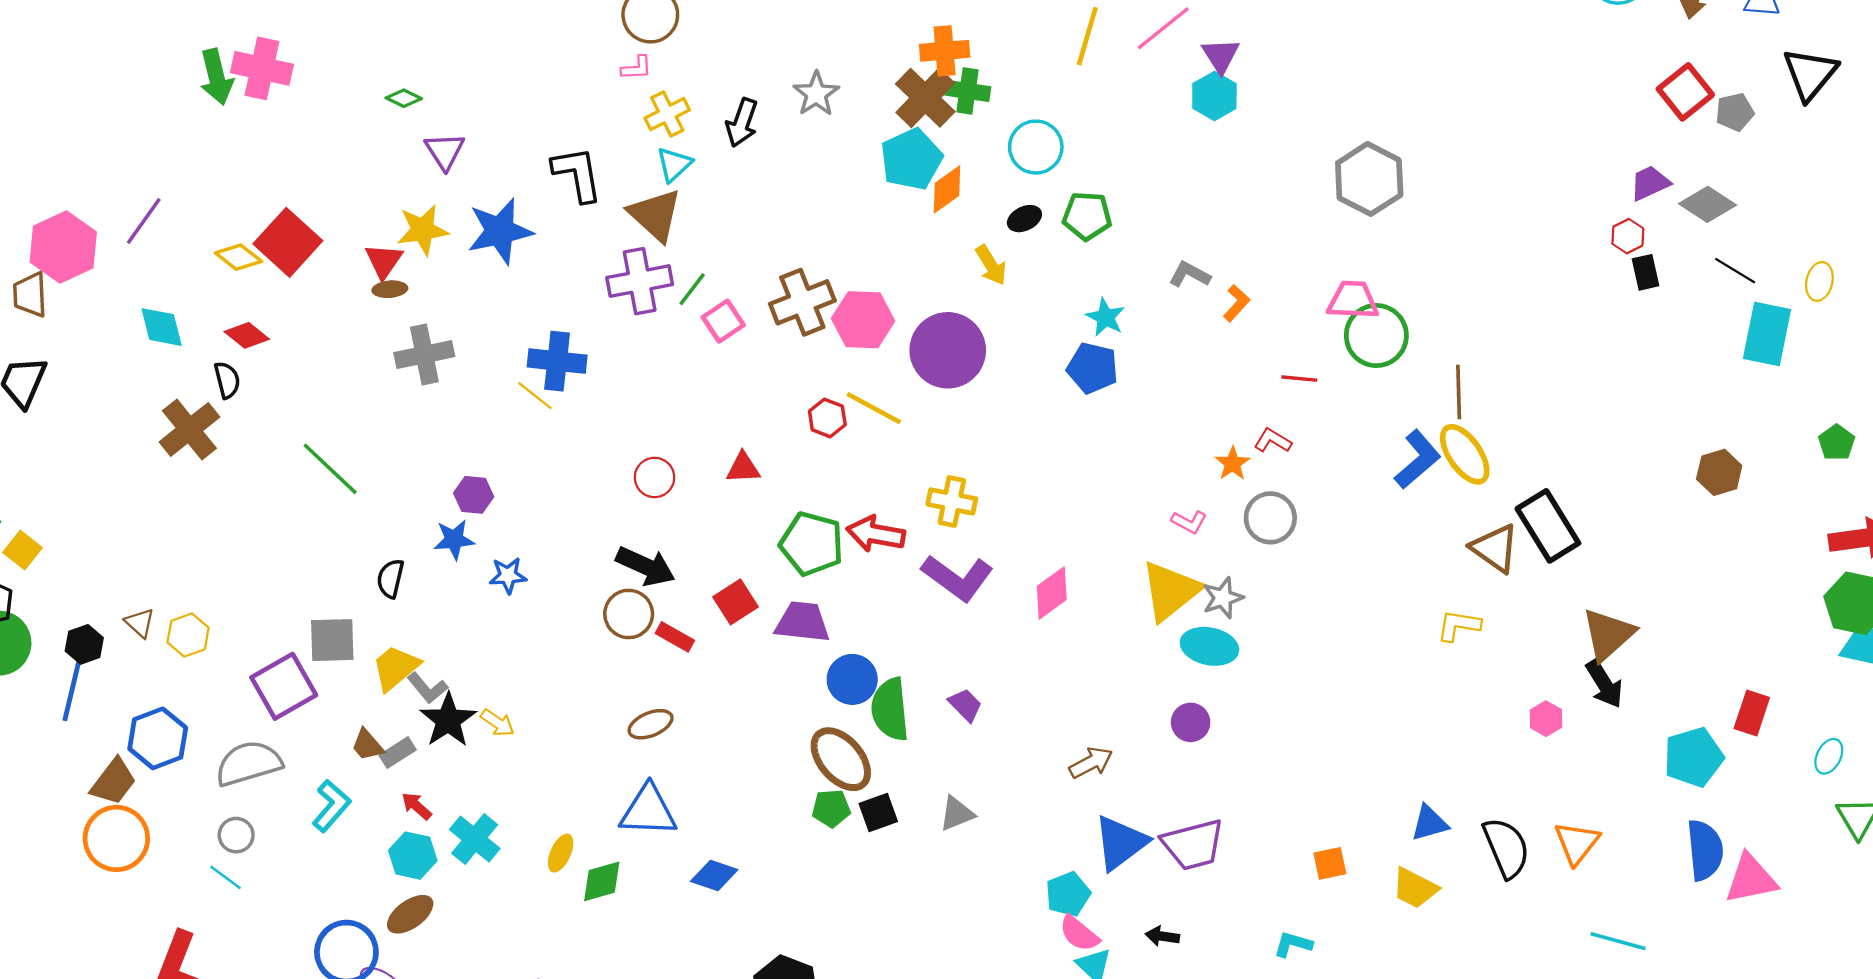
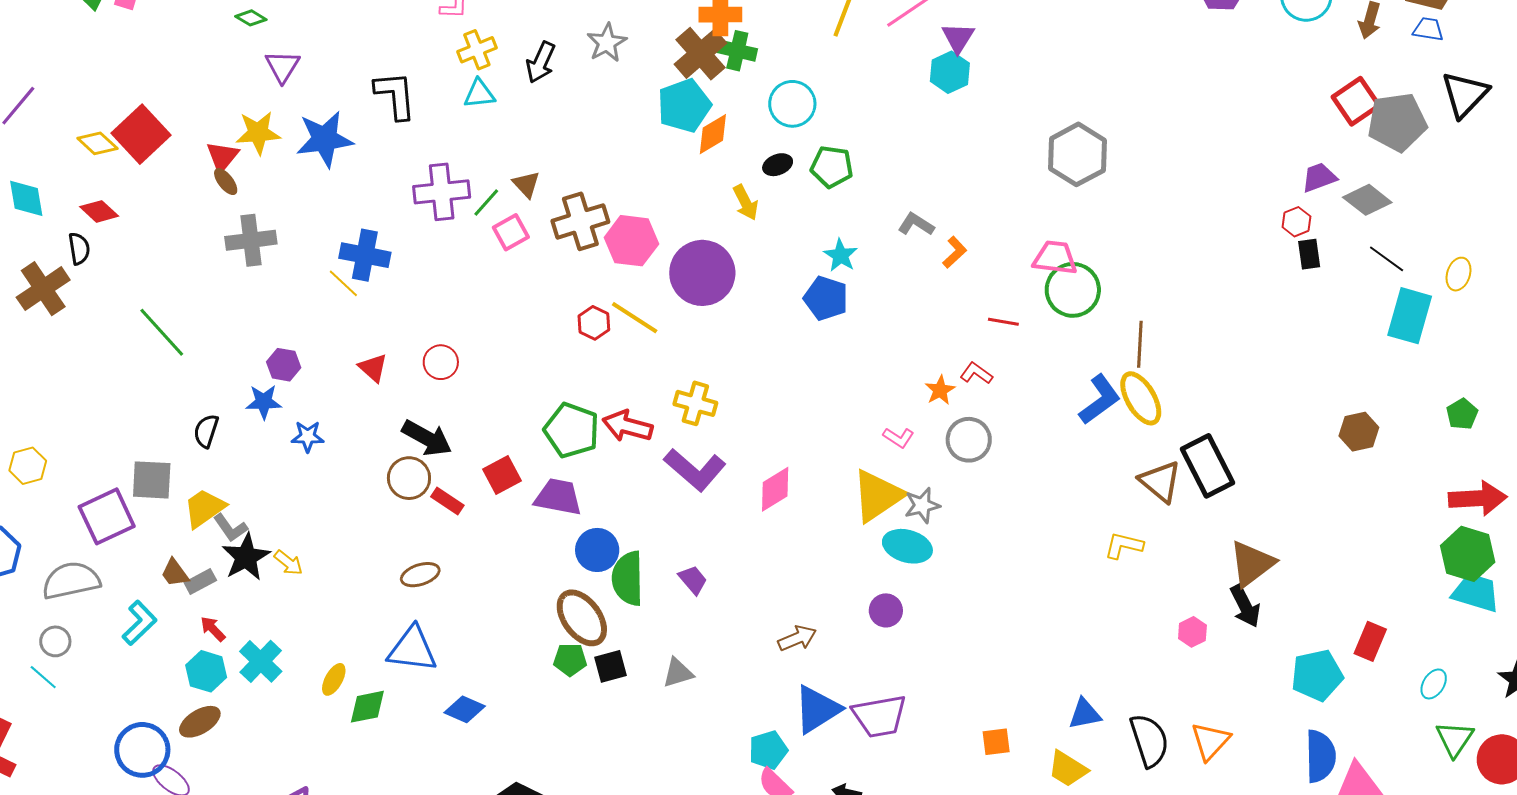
gray pentagon: (1735, 112) -> (1397, 122), size x1.8
cyan triangle: (674, 164) -> (479, 94), turned 32
brown triangle: (655, 215) -> (526, 184), moved, size x0.6
brown ellipse: (390, 289) -> (226, 182), turned 52
red triangle: (743, 468) -> (373, 368), moved, turned 40

